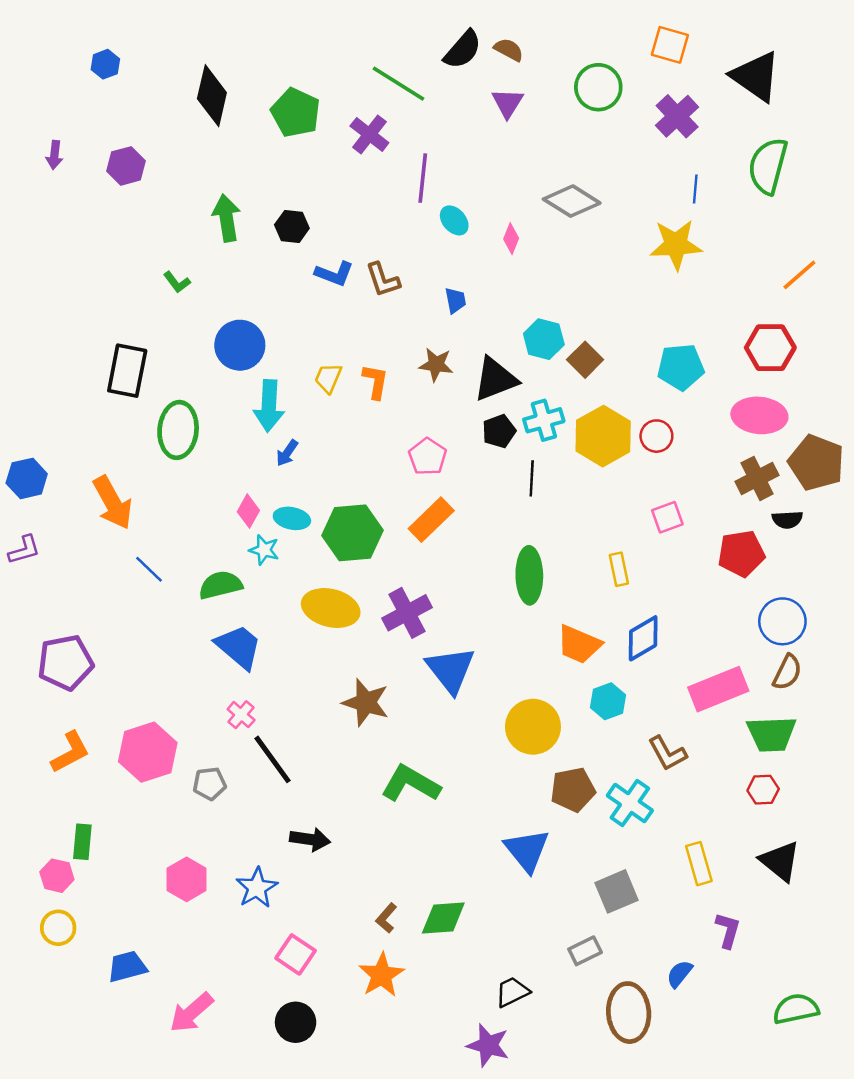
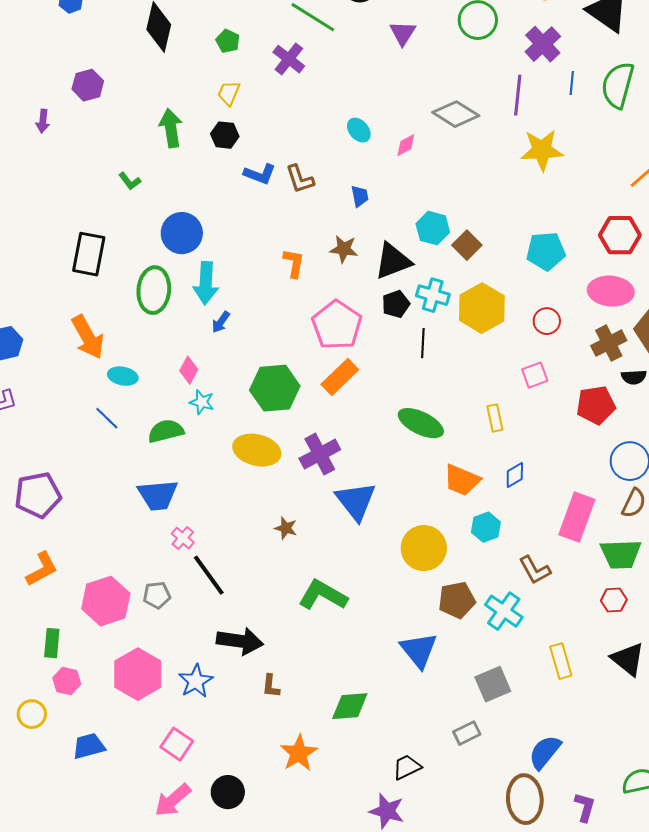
green pentagon: (296, 113) -> (228, 41), size x0.6
purple arrow: (55, 155) -> (43, 121), moved
purple line: (423, 178) -> (518, 95), moved
blue line: (695, 189) -> (572, 83), moved
pink diamond: (511, 239) -> (406, 145), turned 40
yellow trapezoid: (328, 378) -> (229, 93), moved
cyan cross: (544, 420) -> (433, 295), turned 32
green ellipse: (178, 430) -> (154, 290), moved
red circle: (656, 436) -> (547, 321), moved
pink pentagon: (428, 457) -> (337, 325), size x1.6
orange arrow: (113, 503) -> (88, 337), moved
cyan ellipse: (292, 518) -> (123, 376), moved
green ellipse: (529, 575) -> (421, 423), turned -63
blue diamond: (643, 638) -> (515, 475), size x0.7
blue trapezoid: (239, 647) -> (158, 495), moved, turned 135
pink rectangle: (718, 689) -> (577, 517), turned -48
brown star: (366, 702) -> (286, 528), size x0.6
pink hexagon: (148, 752) -> (106, 601), moved
black arrow: (310, 839) -> (240, 641), size x1.4
pink hexagon: (57, 876) -> (67, 681), moved
pink hexagon: (187, 879) -> (138, 674), size x1.4
brown L-shape: (386, 918) -> (271, 686), moved, turned -35
purple L-shape: (728, 930) -> (585, 807), moved
pink square: (296, 954) -> (177, 744), moved
blue semicircle: (679, 974) -> (545, 752), size x1.5
pink arrow: (191, 1013) -> (173, 800), moved
brown ellipse: (629, 1013) -> (525, 799), moved

